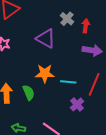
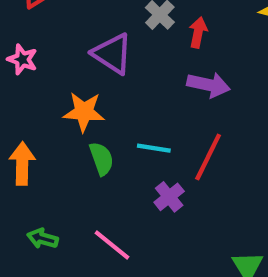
orange star: (45, 73) -> (84, 112), moved
green semicircle: (29, 93) -> (101, 159), moved

